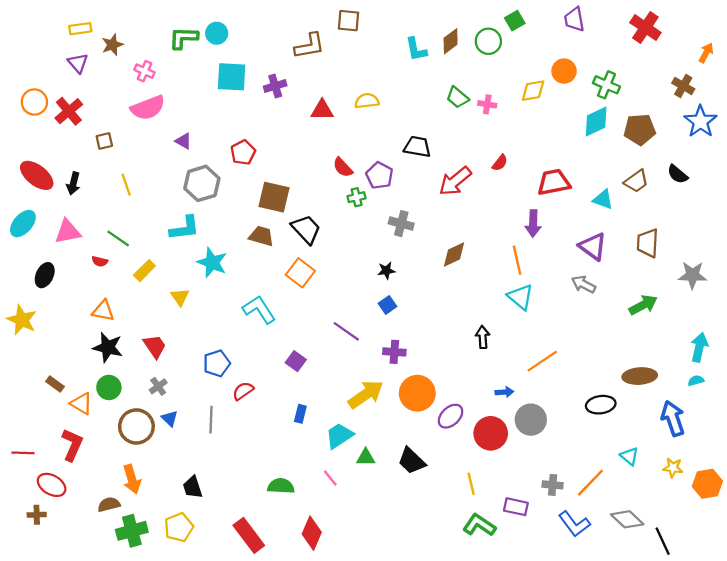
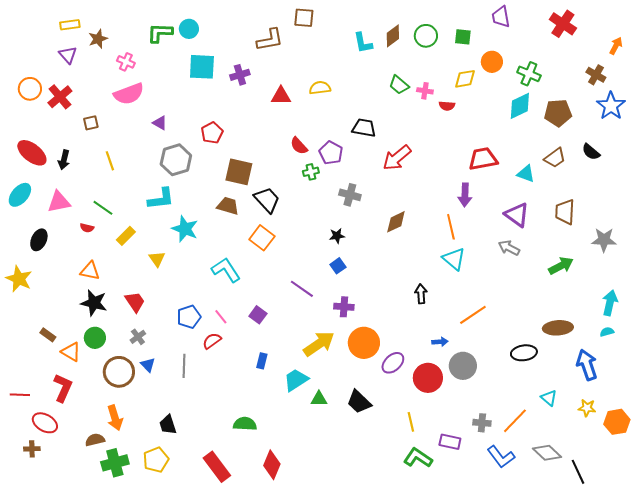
green square: (515, 21) -> (463, 37), moved, turned 36
red semicircle: (500, 163) -> (447, 106), moved, turned 56
pink line: (330, 478) -> (221, 317), moved

